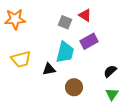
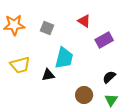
gray square: (65, 22) -> (47, 28), moved
purple rectangle: (89, 41) -> (104, 40), moved
brown circle: (74, 87) -> (84, 95), moved

